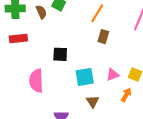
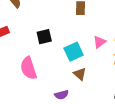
brown triangle: (93, 102) -> (80, 74), moved

